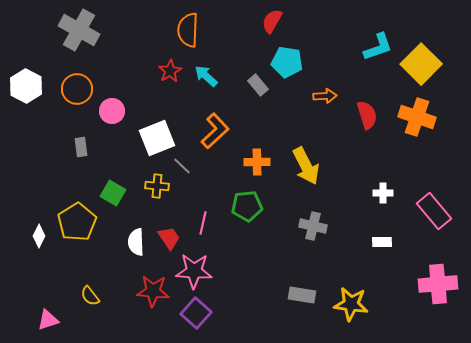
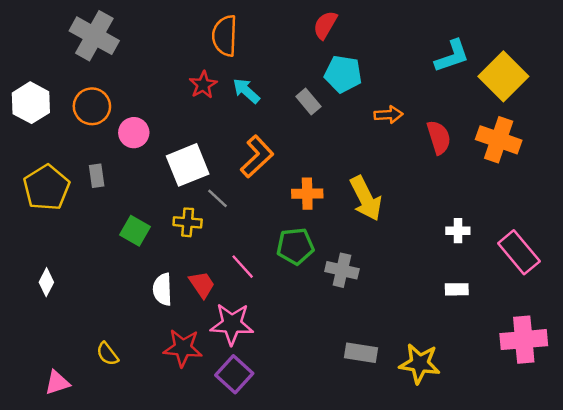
yellow pentagon: (77, 222) -> (46, 188), moved
pink line: (203, 223) -> (243, 267), turned -55
gray cross: (313, 226) -> (342, 270), moved

